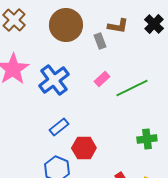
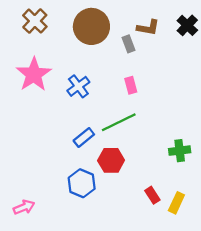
pink rectangle: (102, 79) -> (131, 85), turned -63
blue cross: (54, 80) -> (78, 86), size x0.7
green line: (132, 88) -> (119, 122), moved

